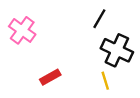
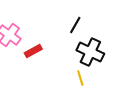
red rectangle: (50, 77) -> (33, 51), moved

